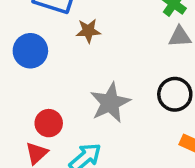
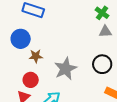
brown star: (88, 31) -> (36, 56), moved

